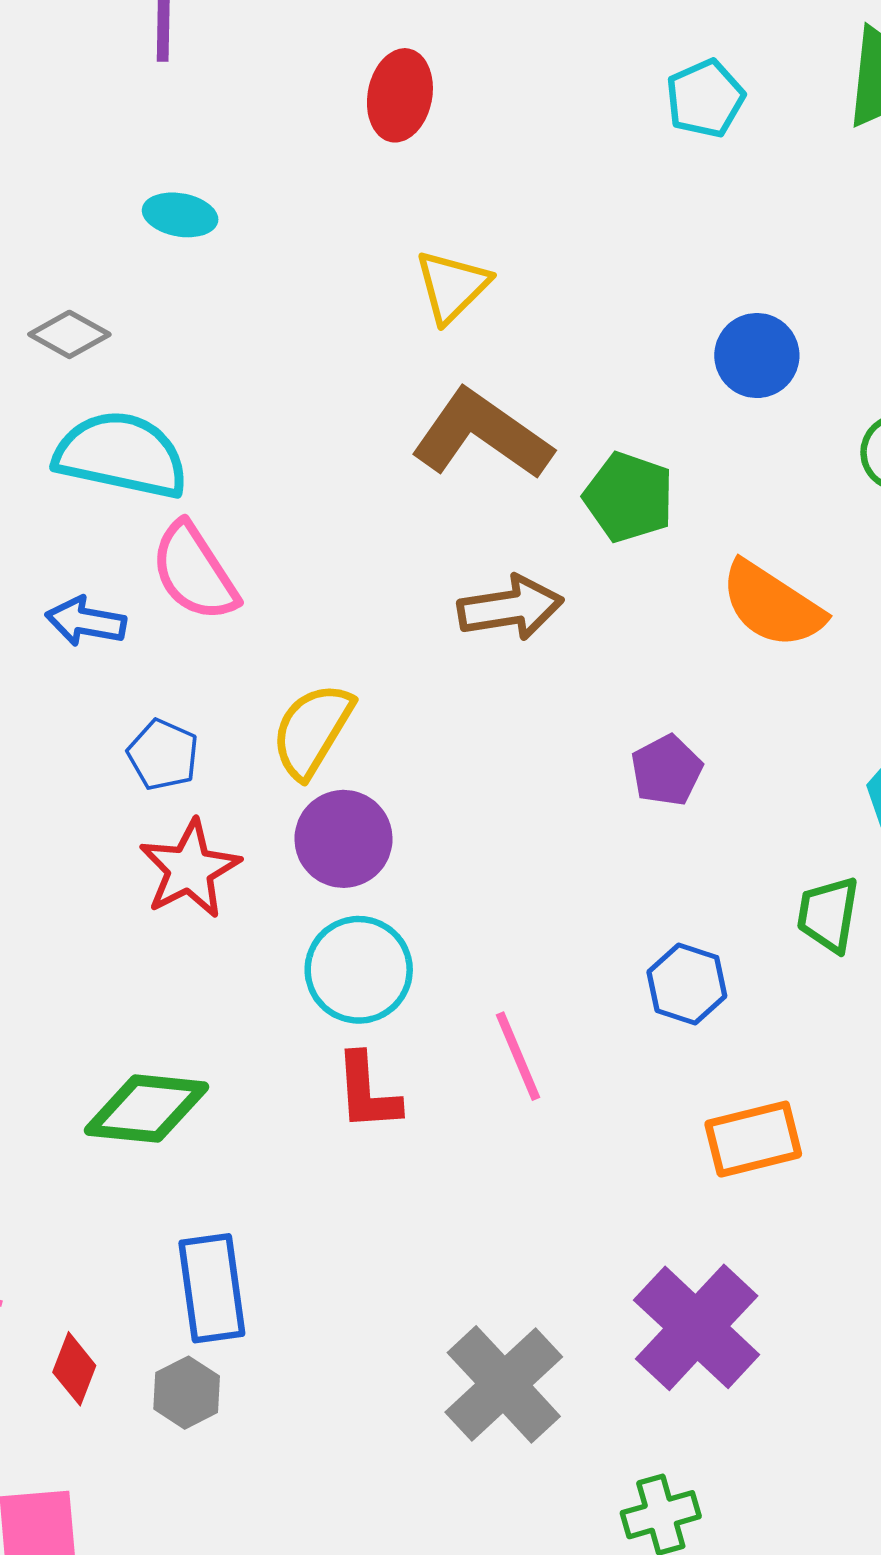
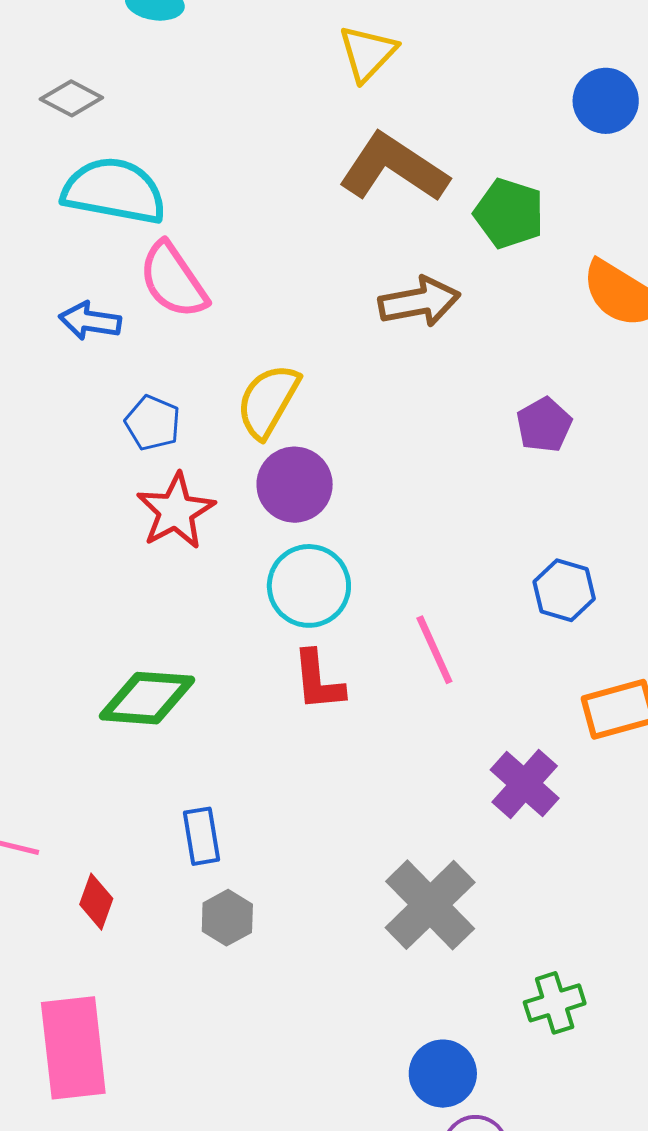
blue rectangle: (212, 1288) -> (201, 836), size x0.7
purple cross: (697, 1327) -> (525, 784), moved, size x0.7
gray hexagon: (187, 1393) -> (227, 918), moved

